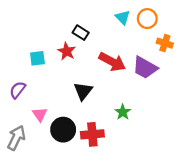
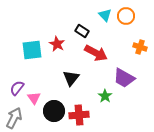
black rectangle: (81, 33) -> (82, 31), moved
orange cross: (165, 43) -> (140, 47), moved
cyan square: (37, 58) -> (32, 50), size x1.5
purple trapezoid: (145, 68) -> (124, 78), moved
purple semicircle: (18, 90) -> (17, 88), moved

